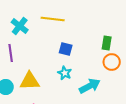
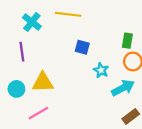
cyan star: (65, 73) -> (101, 70), moved
cyan arrow: (90, 86) -> (123, 88), moved

